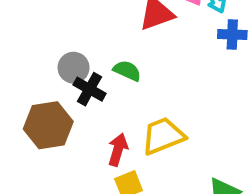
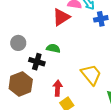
gray circle: (74, 68) -> (18, 43), moved
yellow trapezoid: (163, 136) -> (91, 75), moved, turned 85

